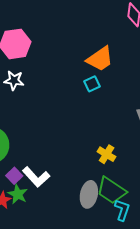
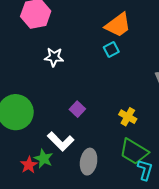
white star: (14, 80) -> (54, 57), moved
purple square: (14, 176) -> (77, 109), moved
gray ellipse: (89, 194) -> (89, 162), moved

